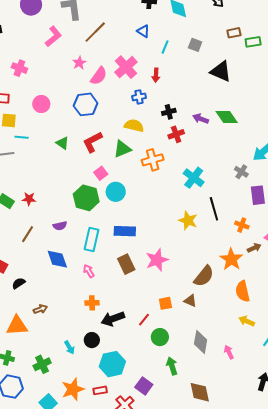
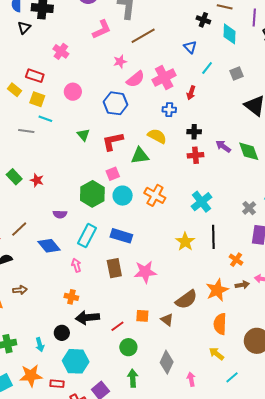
gray square: (195, 45) -> (237, 74), turned 32
orange cross: (153, 160) -> (155, 195), moved, turned 30
brown line: (28, 234) -> (19, 229), moved
blue diamond: (57, 259) -> (49, 246), turned -35
cyan arrow: (69, 347) -> (40, 345), moved

